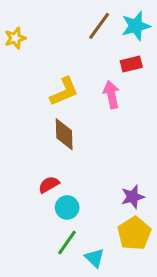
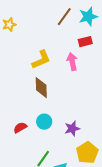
red semicircle: (49, 185) -> (20, 128), moved
purple star: (133, 197) -> (72, 129), moved
cyan circle: (67, 207) -> (44, 122), moved

